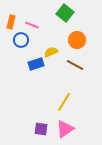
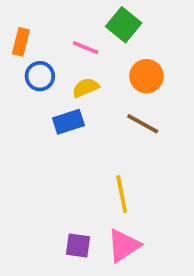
pink line: (32, 25) -> (86, 48), moved
yellow semicircle: (51, 52) -> (86, 88), moved
yellow line: (64, 102) -> (122, 194), turned -42

